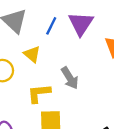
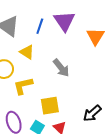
yellow L-shape: (39, 93) -> (23, 86), moved

